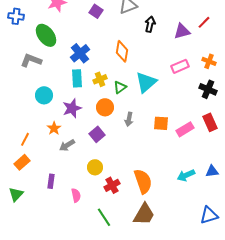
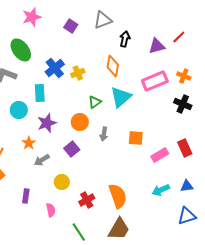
orange diamond: (122, 51) -> (113, 66), moved
pink rectangle: (180, 66) -> (155, 81), size x1.4
cyan rectangle: (77, 78) -> (40, 93), moved
yellow cross: (100, 79) -> (78, 73), moved
red rectangle: (210, 122) -> (185, 148), moved
pink rectangle: (185, 129) -> (160, 155), moved
yellow circle: (95, 167) -> (62, 182), moved
blue triangle: (209, 215) -> (187, 216), moved

